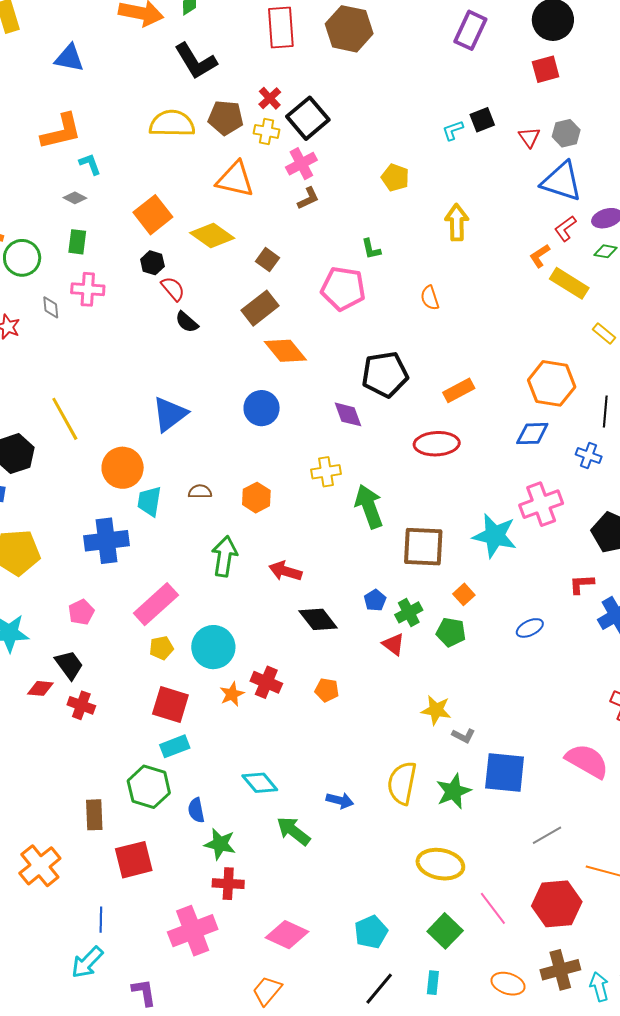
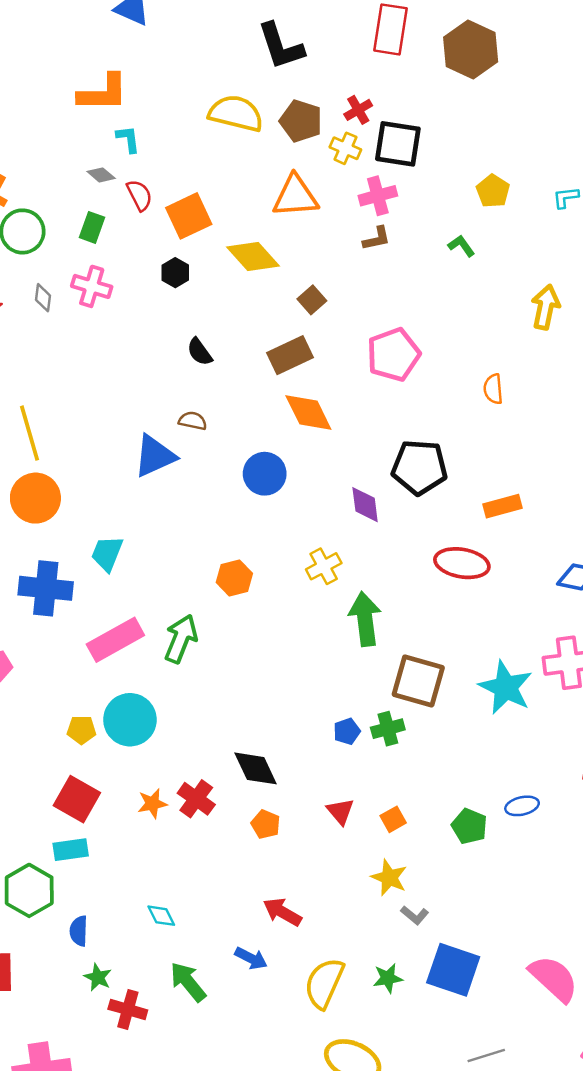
black square: (308, 118) -> (398, 144), turned 36
yellow pentagon: (395, 178) -> (493, 191), moved
orange triangle: (235, 179) -> (295, 196), turned -30
green L-shape: (371, 249) -> (461, 246), moved, turned 145
red semicircle: (173, 289) -> (139, 195), moved
pink pentagon: (343, 289) -> (393, 355), turned 30
orange circle: (123, 468) -> (35, 498), moved
yellow cross: (326, 472) -> (324, 566), turned -32
brown semicircle: (200, 492) -> (193, 421), moved
red arrow: (285, 571) -> (282, 912), moved
orange square: (464, 594) -> (393, 819), moved
pink rectangle: (156, 604) -> (115, 640), moved
green cross: (409, 612) -> (388, 729), moved
black diamond: (318, 619) -> (256, 768), moved
green pentagon: (451, 632) -> (469, 826), moved
red triangle: (393, 644) -> (340, 811), moved
cyan circle: (213, 647) -> (130, 720), moved
cyan diamond: (260, 783) -> (161, 916), size x0.7
yellow semicircle: (402, 783) -> (324, 983), moved
green star: (454, 791) -> (388, 978), size x0.7
green star: (220, 844) -> (98, 977), size x0.7
red cross: (228, 884) -> (128, 1010), moved

